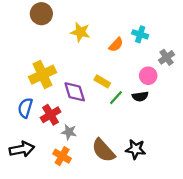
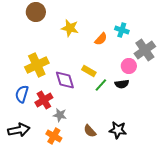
gray cross: (167, 57) -> (145, 50), size x1.5
brown semicircle: (103, 150) -> (90, 131), size x0.6

